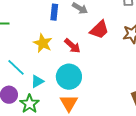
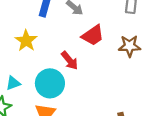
red arrow: (72, 46) -> (70, 61), moved

